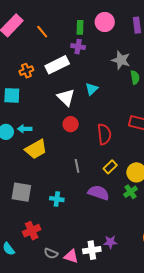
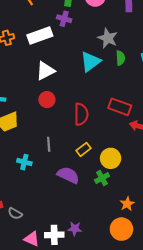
cyan triangle: (92, 89) -> (90, 62), moved, size x1.5
white triangle: (66, 97) -> (45, 71), turned 42
cyan cross: (57, 199) -> (24, 162), moved
gray semicircle: (51, 253) -> (15, 214), moved

